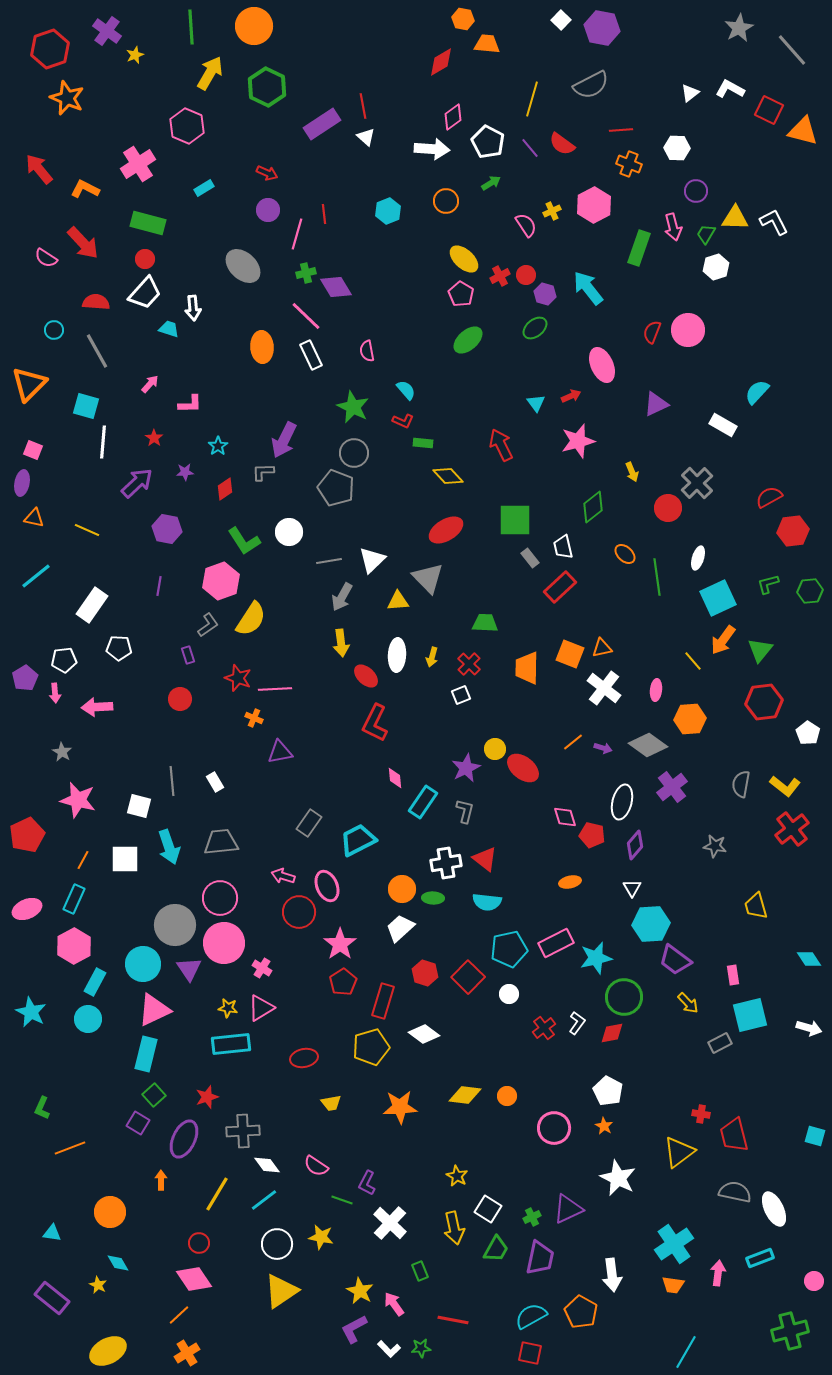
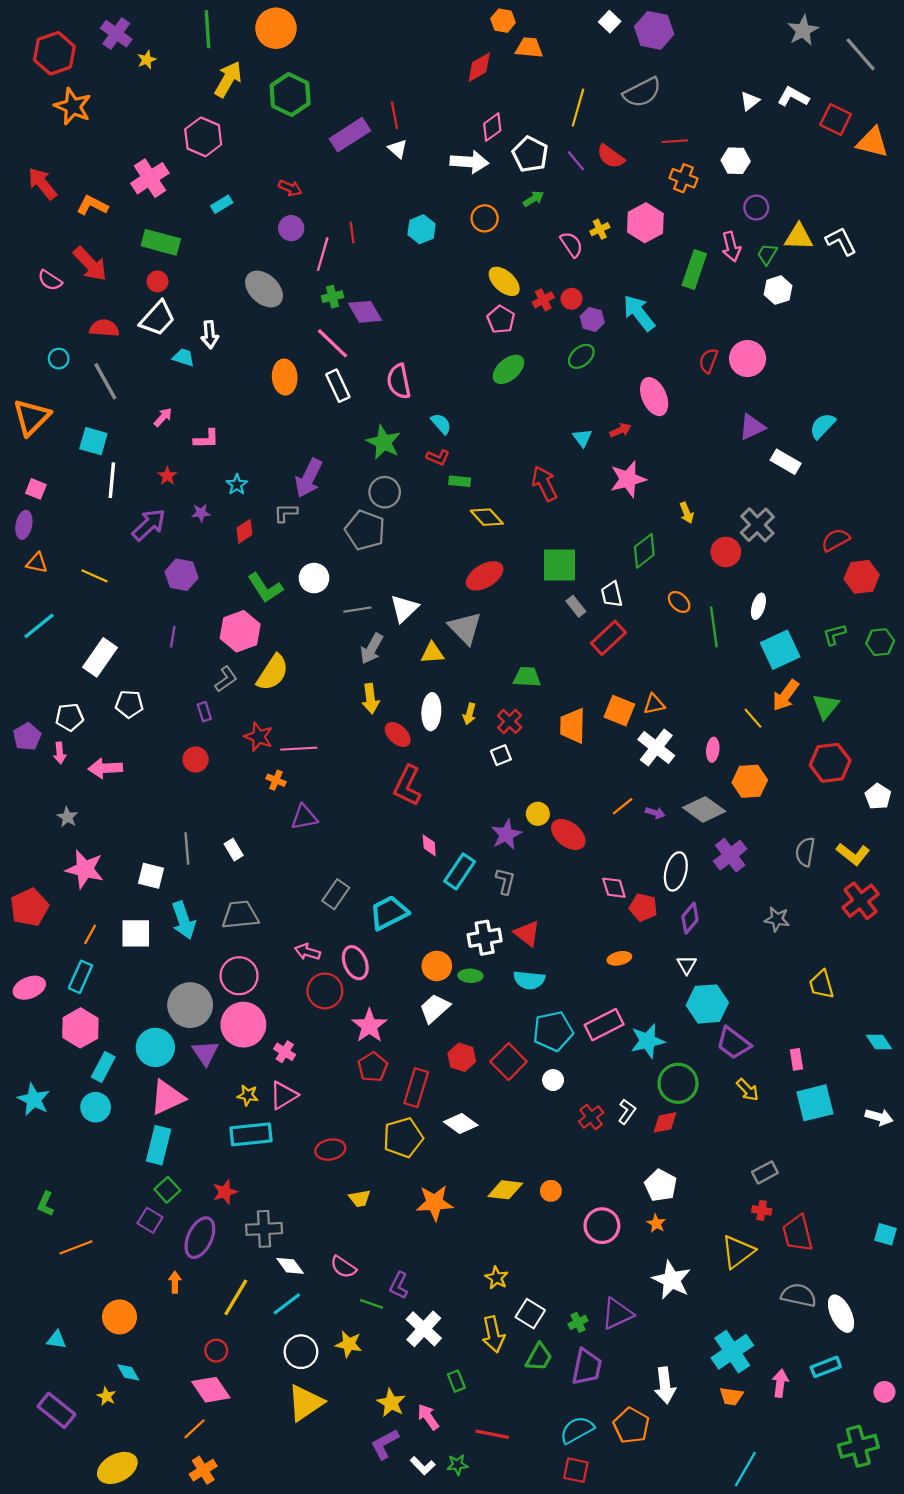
pink semicircle: (367, 351) -> (399, 381), size x1.5
purple triangle: (656, 404) -> (752, 427), moved
gray rectangle: (720, 1043) -> (765, 1172), moved

